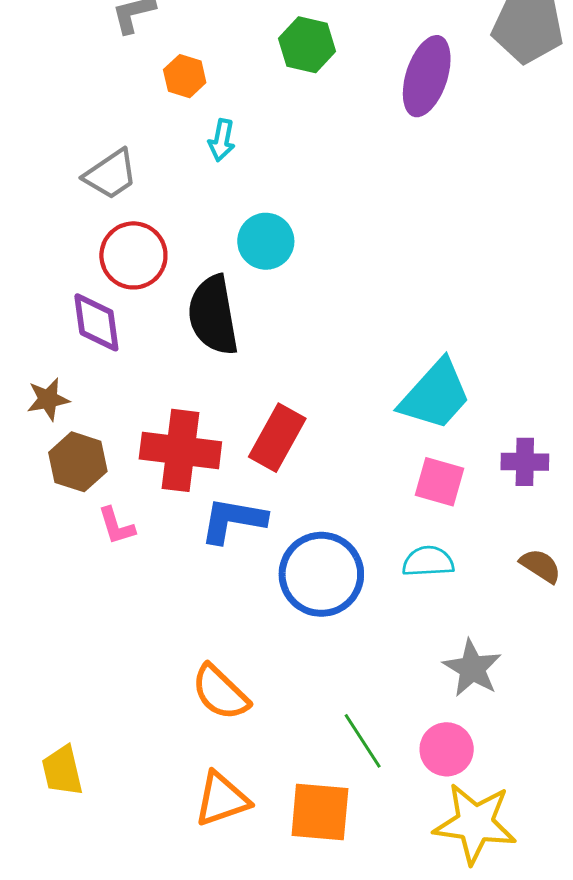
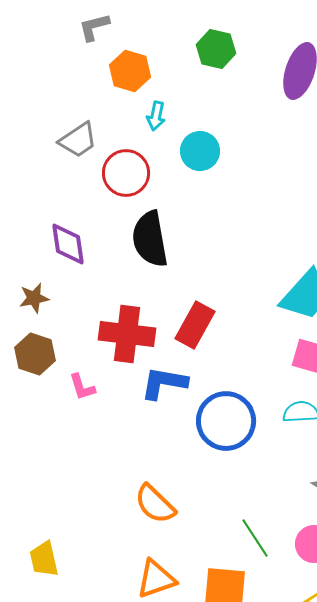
orange hexagon: (185, 76) -> (130, 71), size x1.4
cyan circle: (266, 241) -> (200, 151), moved
red circle: (133, 255) -> (126, 173), moved
brown hexagon: (78, 462) -> (35, 354), moved

